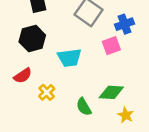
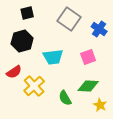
blue cross: (125, 24) -> (99, 29), turned -35
pink square: (111, 46) -> (88, 57), moved
yellow cross: (47, 92) -> (34, 86), size x1.5

